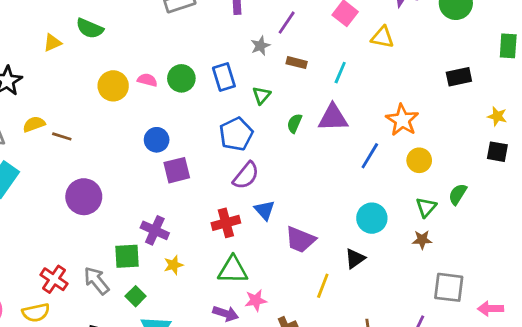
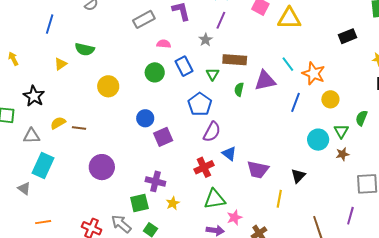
yellow triangle: (382, 37) -> (289, 18), size x1.4
brown rectangle: (297, 63) -> (235, 60), moved, size x1.6
cyan line: (340, 73) -> (288, 64), moved, turned -49
pink semicircle: (147, 80) -> (164, 44), moved
cyan circle: (372, 218) -> (318, 140), moved

